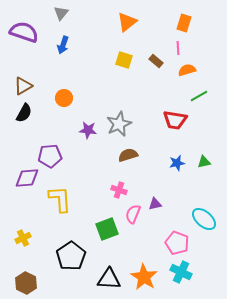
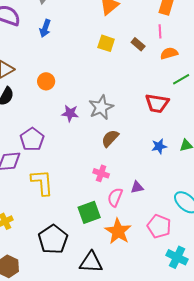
brown semicircle: (128, 155) -> (110, 138), turned -30
purple pentagon: (50, 156) -> (32, 139), turned -30
cyan cross: (181, 272) -> (177, 257), moved
orange star: (144, 277) -> (118, 231), moved

